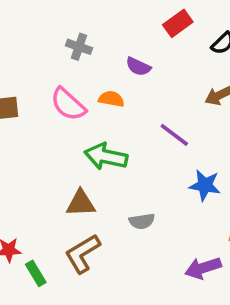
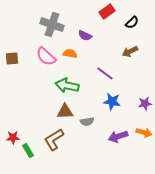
gray cross: (79, 47) -> (52, 25), size x1.6
blue star: (205, 185) -> (112, 102), moved
brown triangle: (81, 203) -> (65, 112), moved
purple arrow: (203, 268) -> (118, 137), moved

